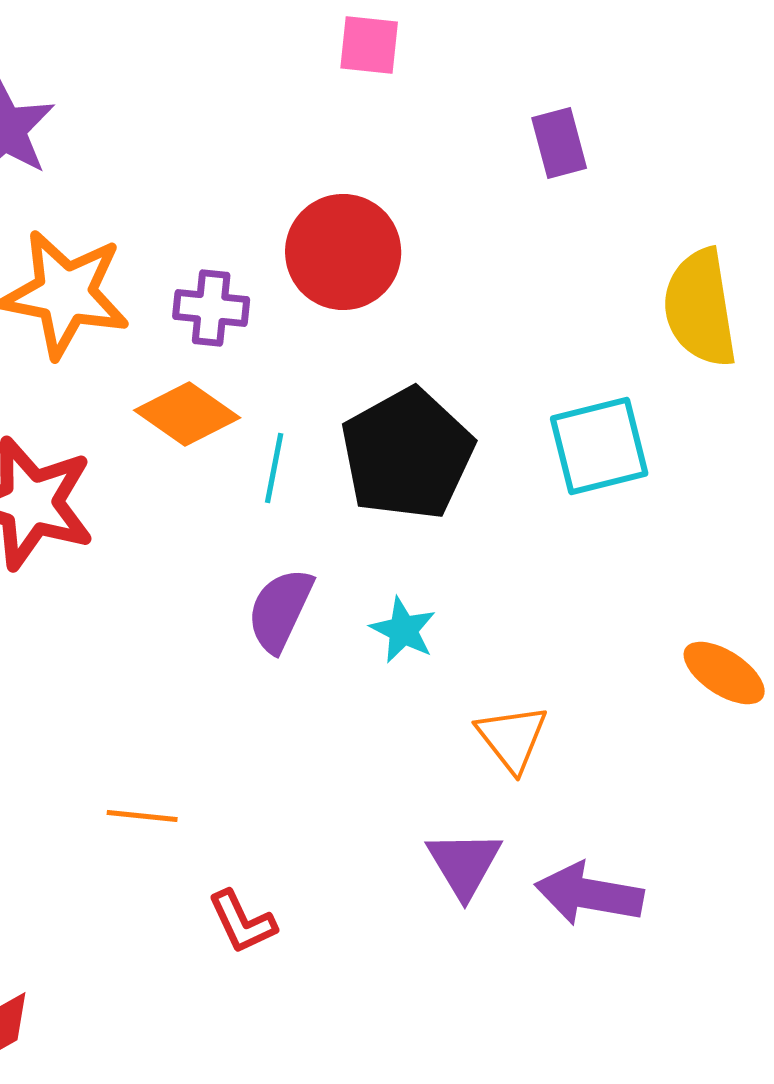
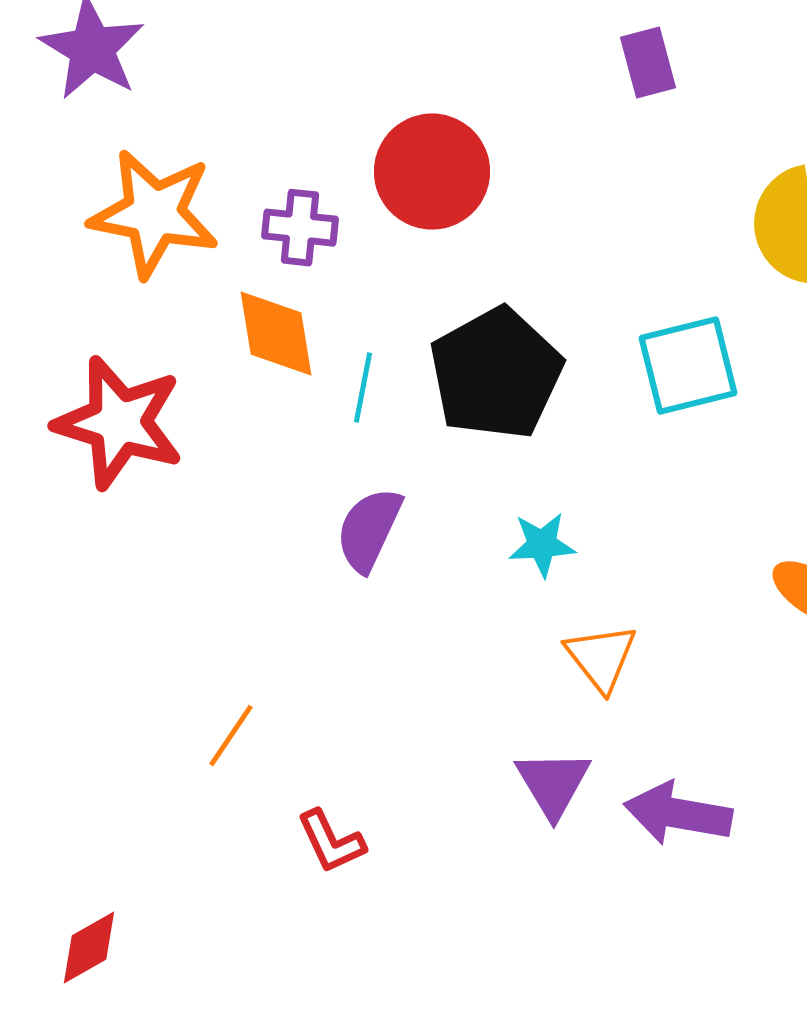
orange diamond: (187, 414) -> (276, 334), turned 46
cyan star: (403, 630) -> (542, 545), moved, turned -30
orange line: (142, 816) -> (231, 736), turned -62

